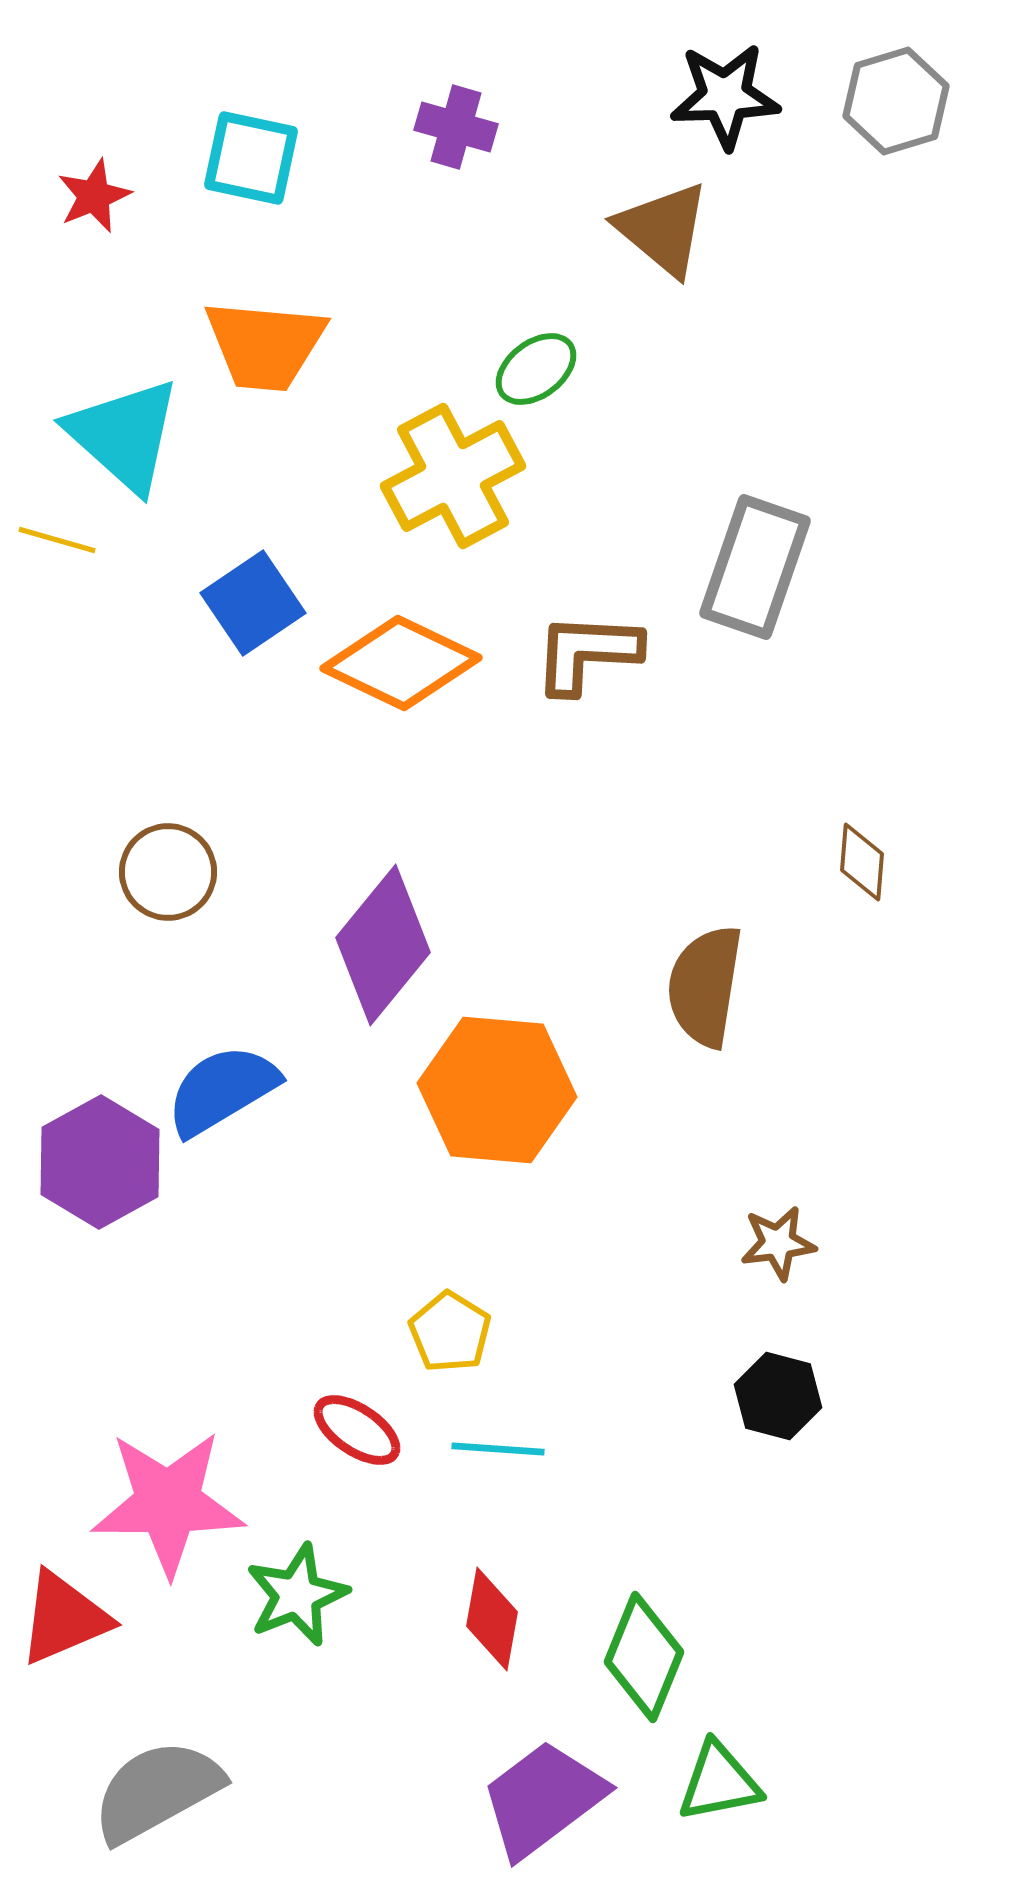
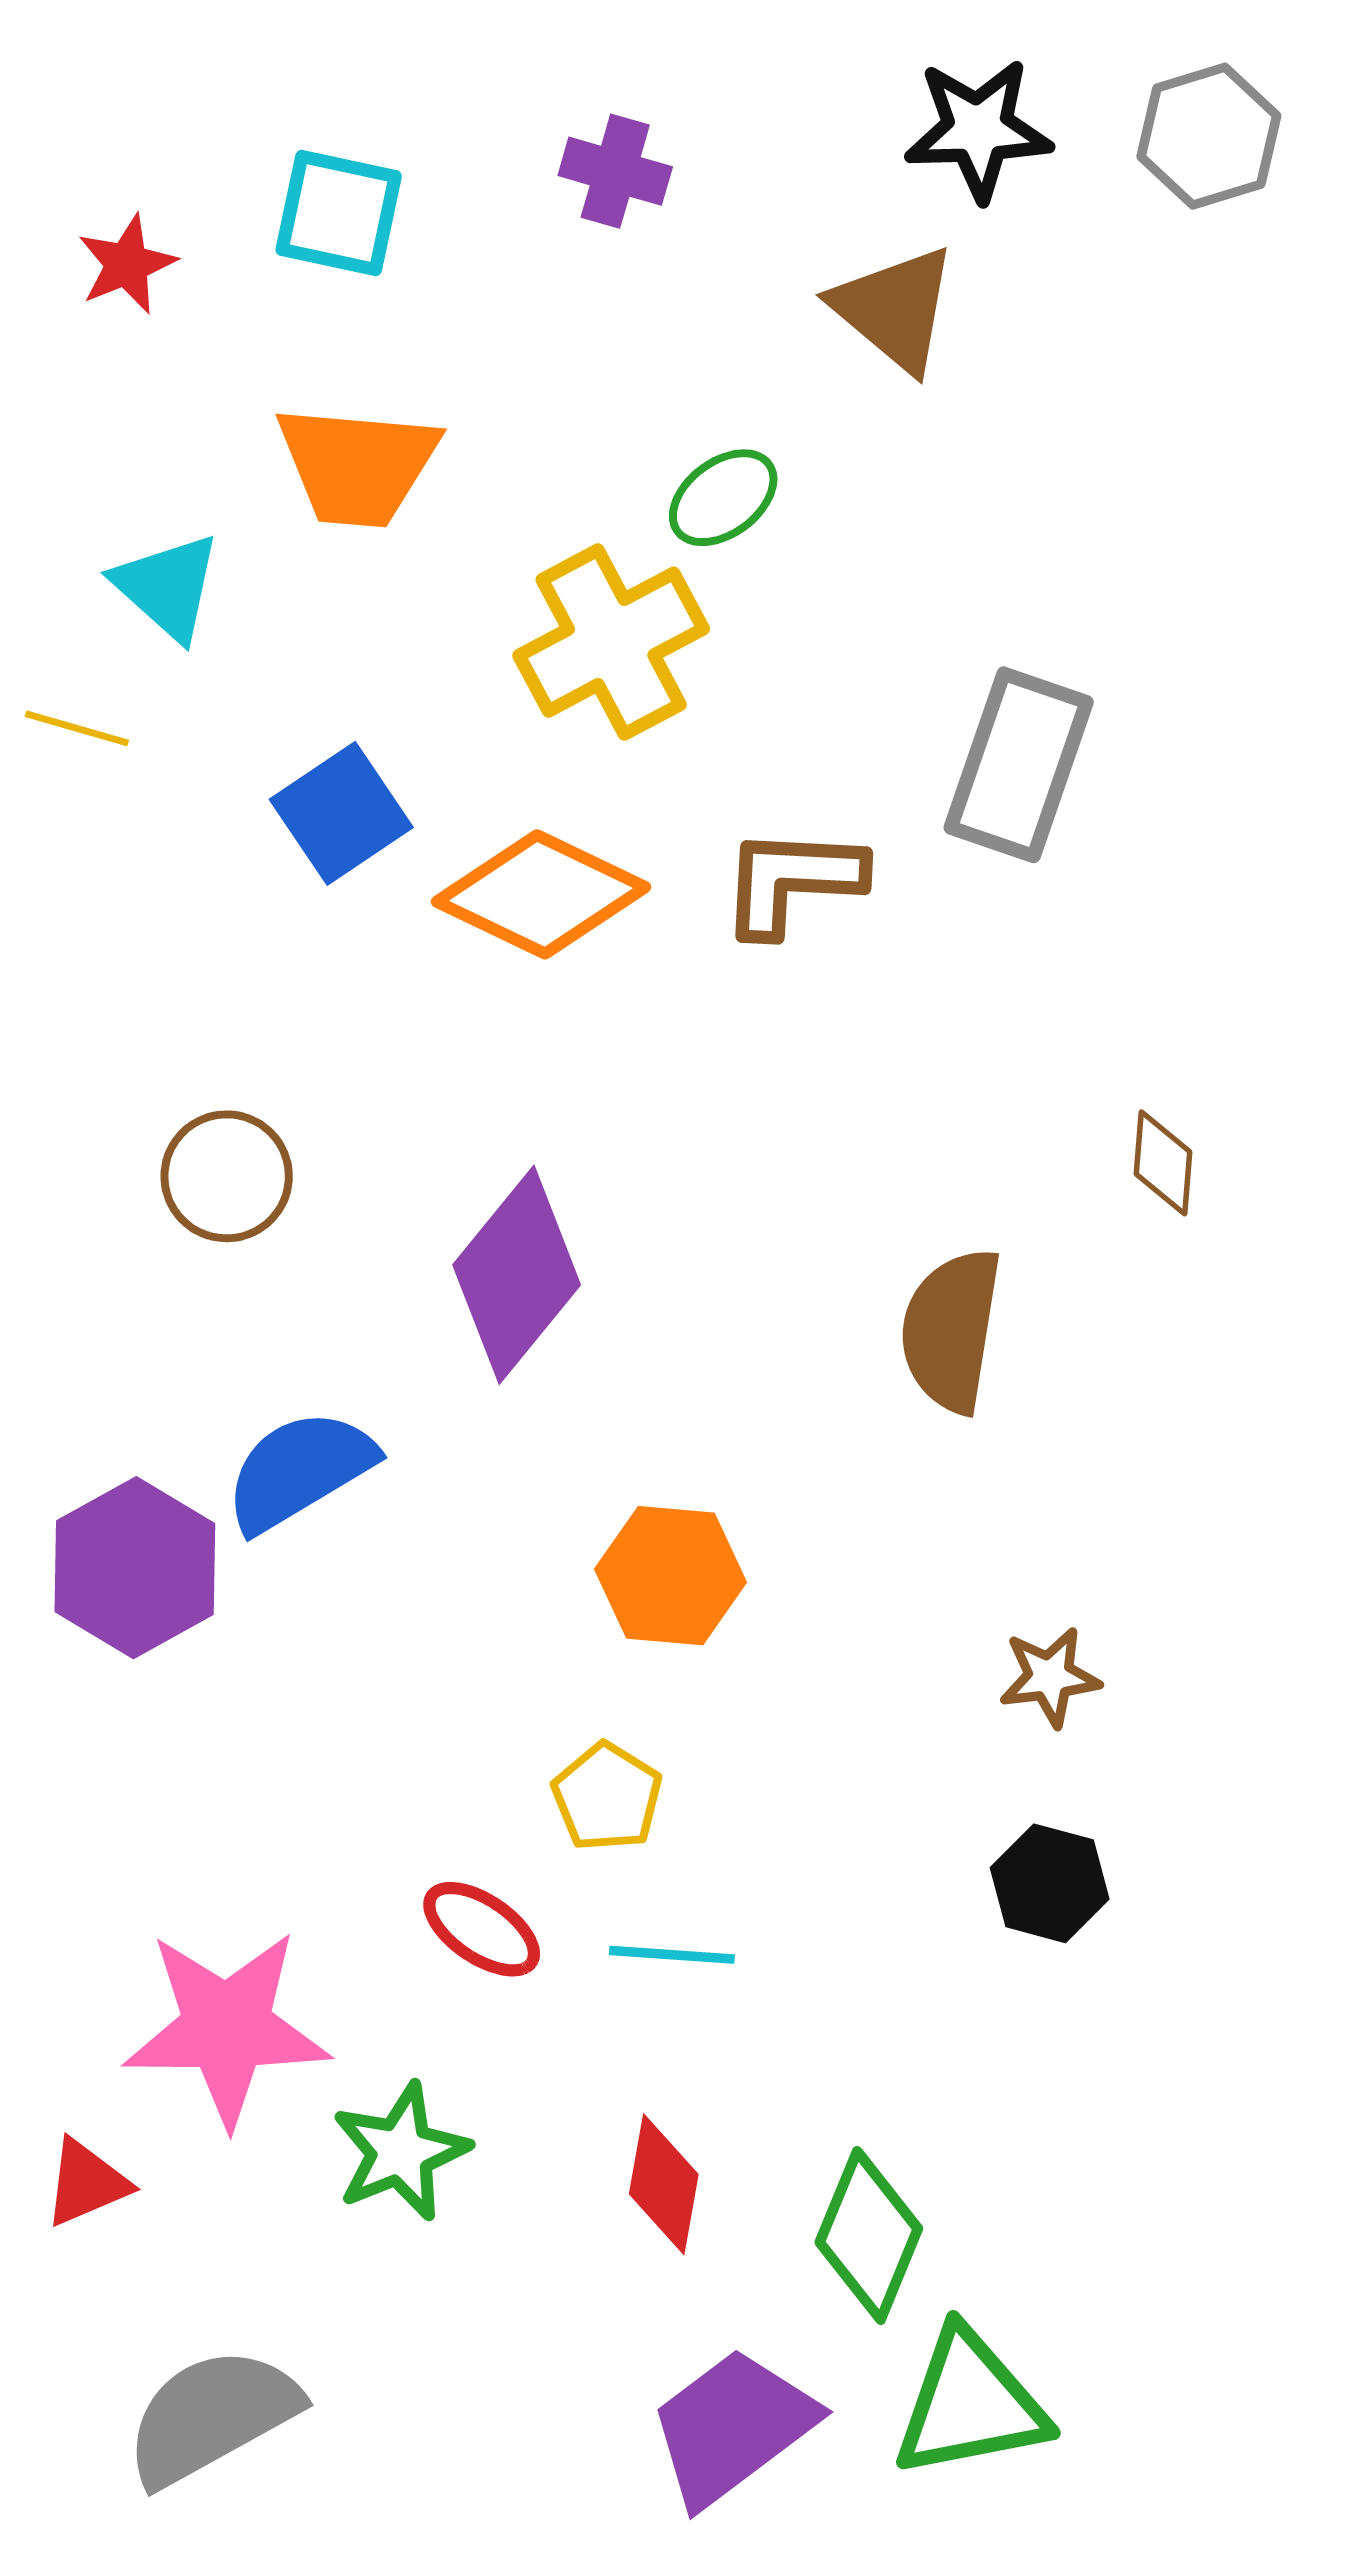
cyan triangle: (124, 435) -> (167, 587), size x0.7
orange hexagon: (497, 1090) -> (671, 1576), moved, size x0.7
red triangle: (64, 1618) -> (86, 2183), size x0.7
green triangle: (719, 1782) -> (970, 2404), size x1.4

